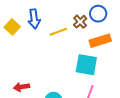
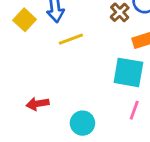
yellow line: (58, 32) -> (71, 39), moved

